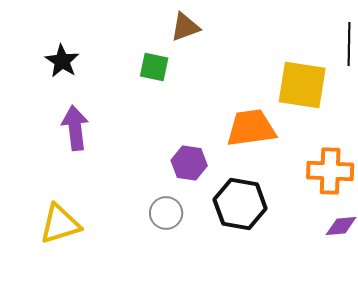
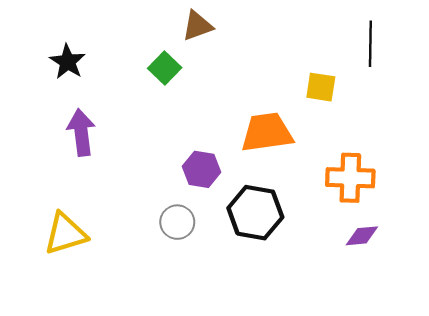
green square: (154, 67) -> (165, 68), turned 32
yellow square: (302, 85) -> (321, 87), size x0.6

